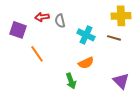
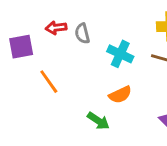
purple square: (18, 30) -> (21, 47), turned -30
green arrow: (71, 81) -> (98, 121), turned -35

